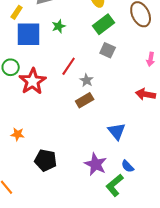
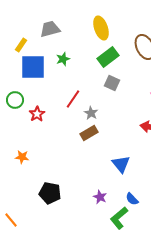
red star: (33, 81) -> (37, 114), size x0.6
orange star: (18, 134) -> (22, 157), moved
purple star: (96, 164) -> (100, 197), size x0.6

